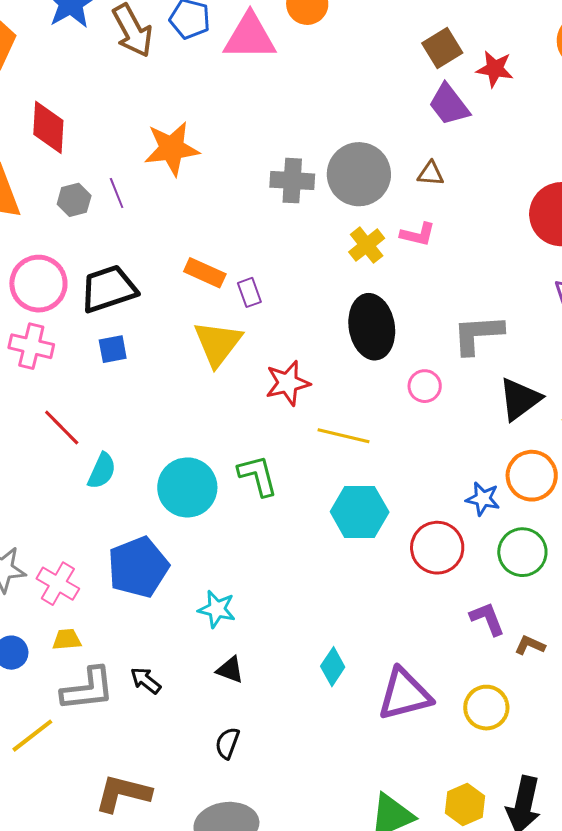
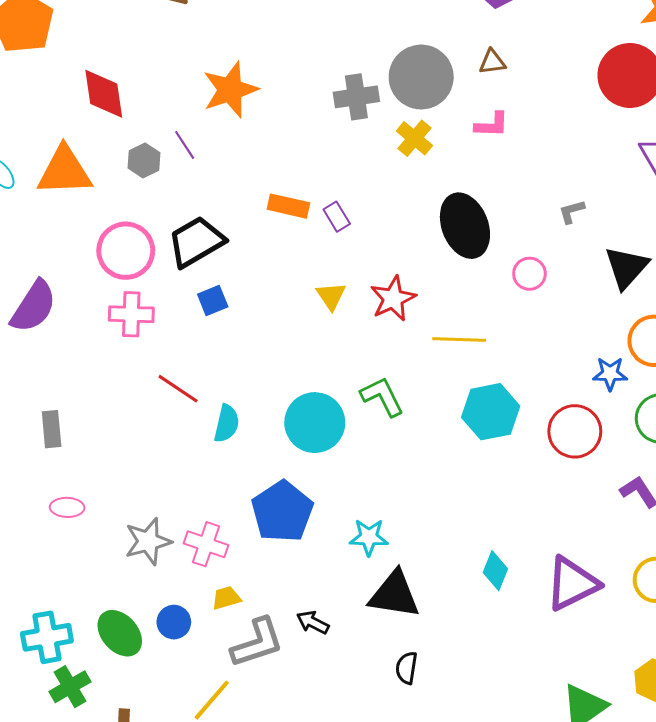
yellow cross: (367, 245) -> (414, 138), moved
gray L-shape: (478, 334) -> (572, 212), size x0.5
yellow triangle: (218, 343) -> (331, 296), moved, size x0.6
black triangle: (230, 670) -> (394, 595), size x1.8

